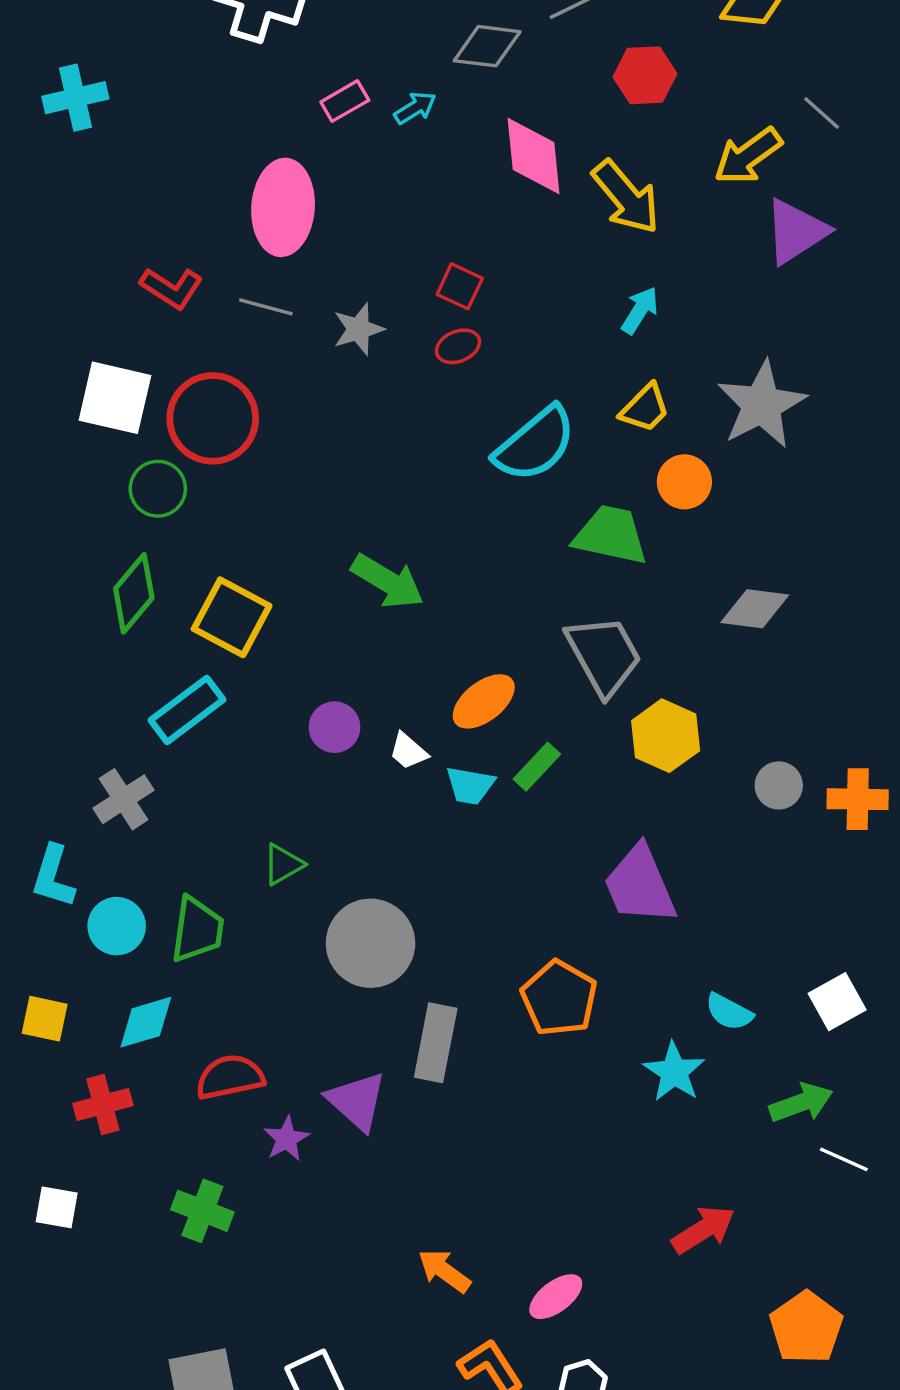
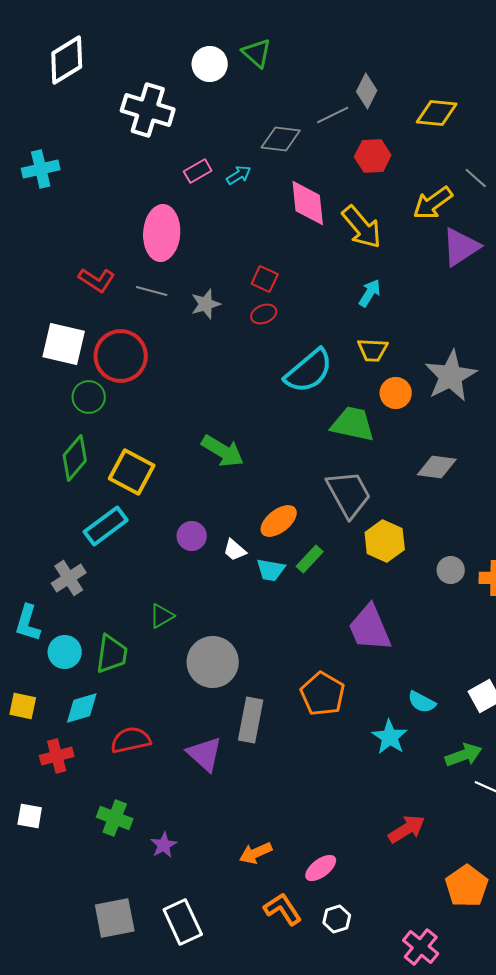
gray star: (762, 405) -> (451, 376), moved
yellow trapezoid: (645, 408) -> (373, 350), turned 48
purple star: (286, 1139) -> (164, 845), moved
orange arrow: (444, 1271) -> (256, 853), turned -60

